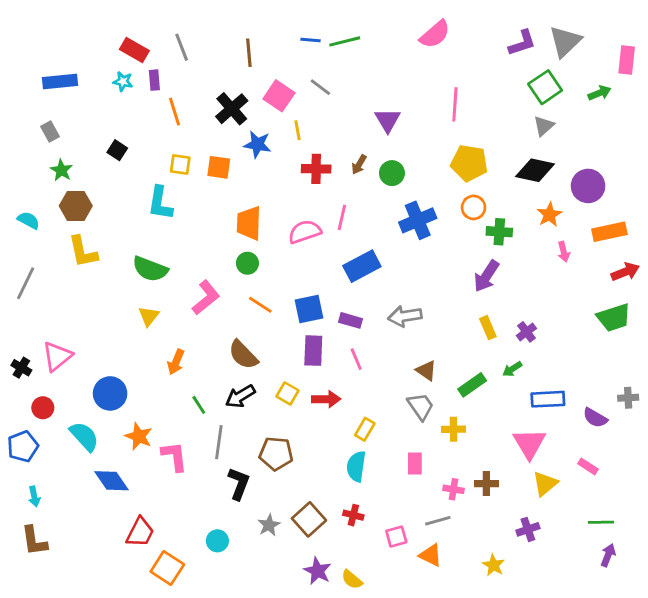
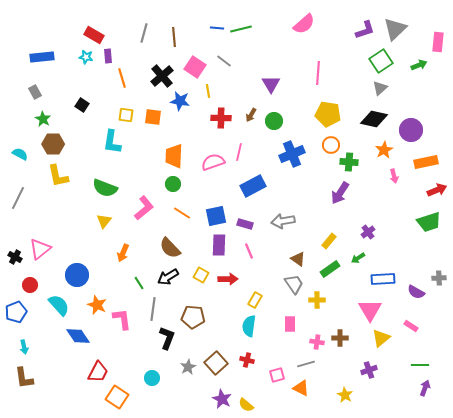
gray line: (182, 47) -> (144, 33), moved, turned 36
yellow rectangle: (488, 328) -> (329, 241), moved, turned 63

